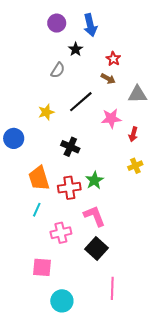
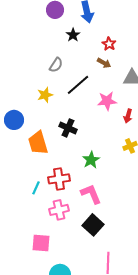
gray semicircle: (58, 70) -> (56, 65), moved
orange trapezoid: (39, 178) -> (38, 143), moved
red cross: (69, 188) -> (59, 179), moved

